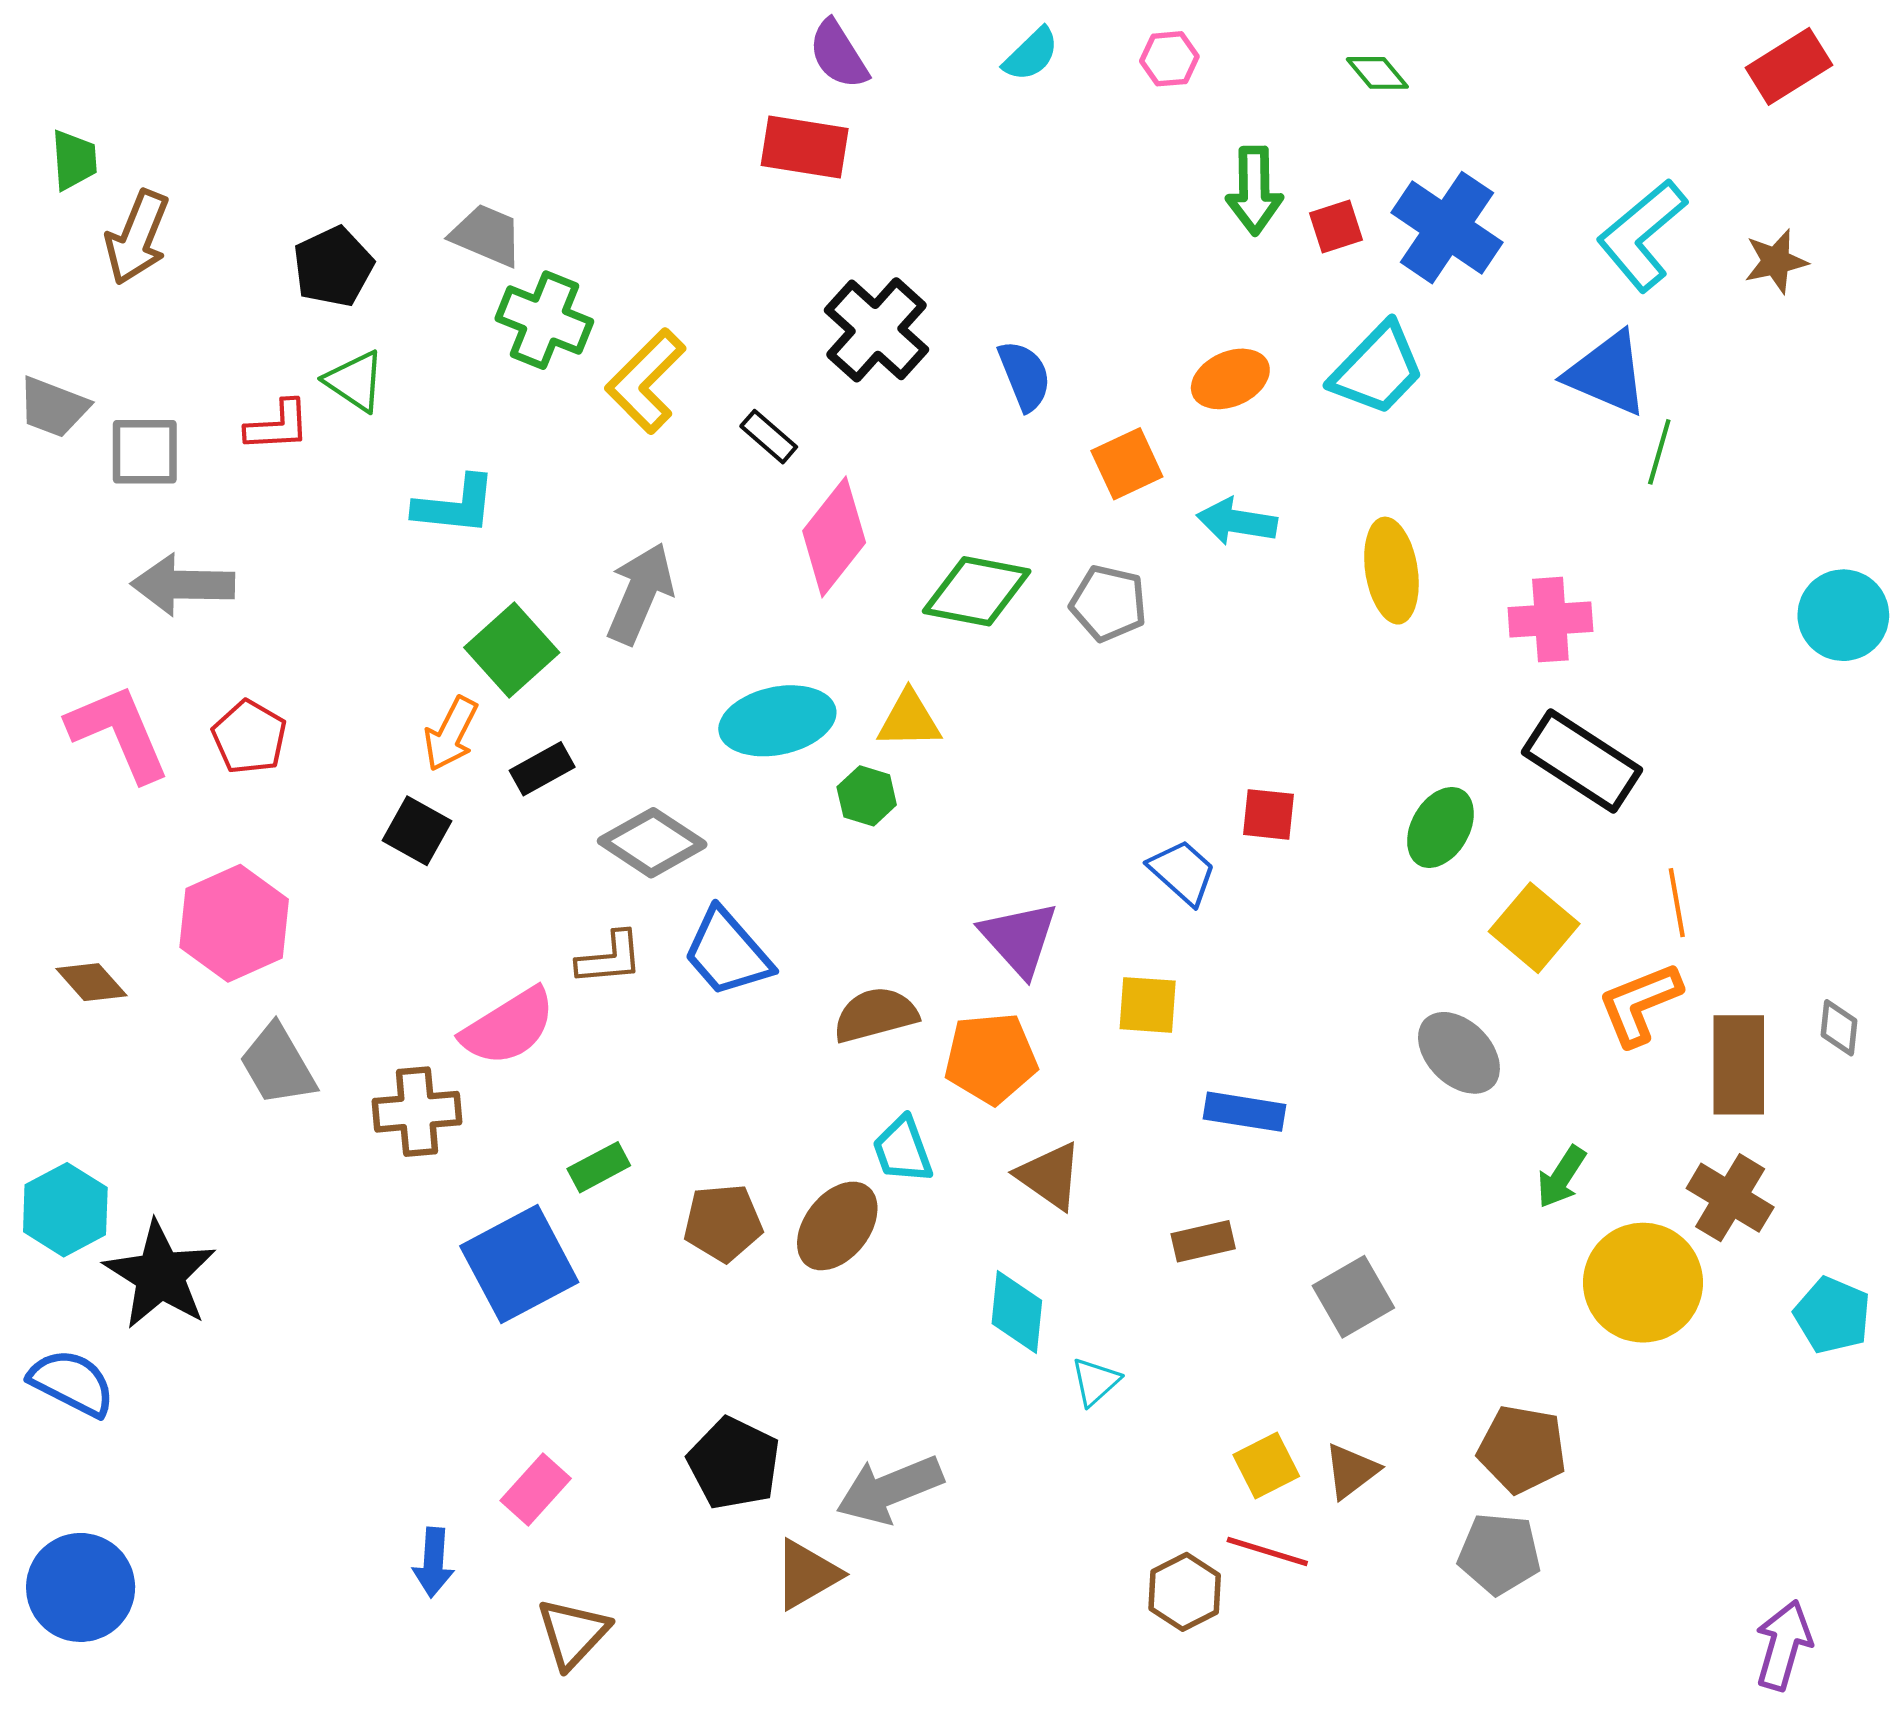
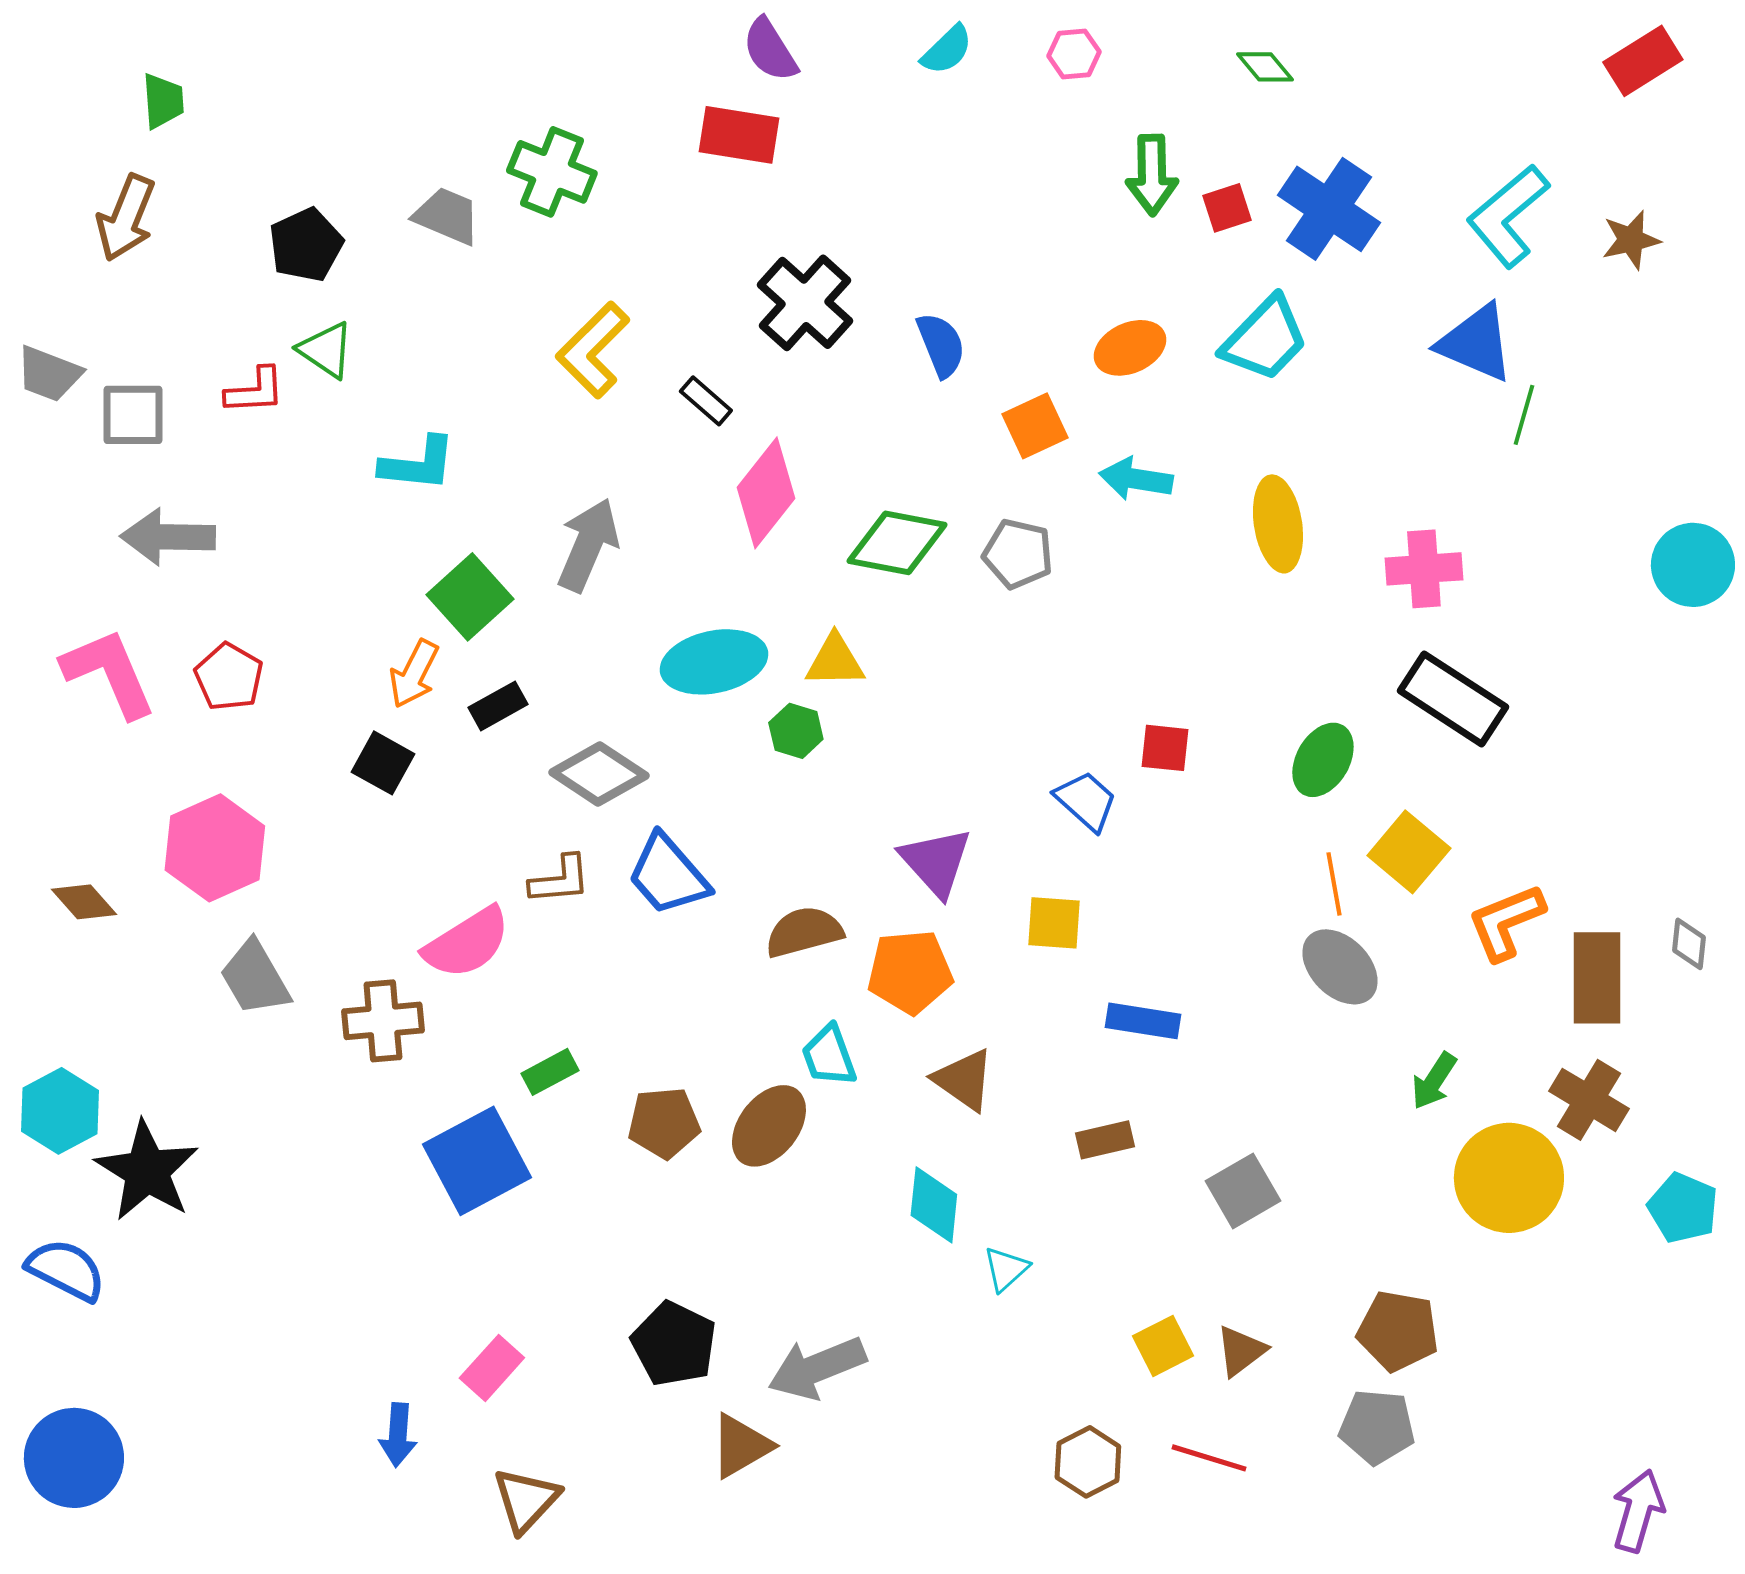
green trapezoid: (74, 160) -> (163, 101), moved
green cross: (544, 320) -> (552, 172), moved
orange line: (1677, 903) -> (1334, 884), moved
red line: (1267, 1552) -> (1209, 1458), moved

